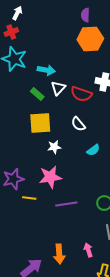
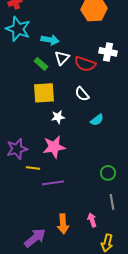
purple line: (66, 204) -> (53, 183), moved

